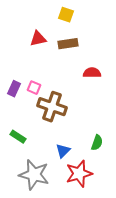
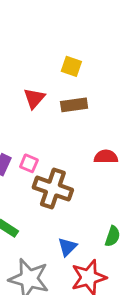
red triangle: (38, 39) -> (34, 98), turned -36
red semicircle: (92, 73) -> (106, 157), moved

